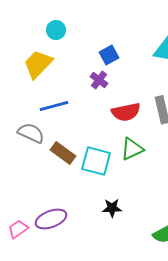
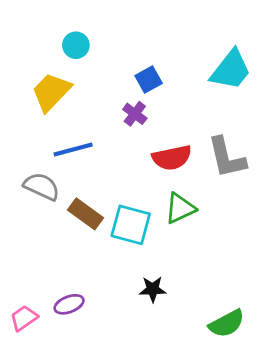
purple ellipse: (51, 219) -> (69, 304), size x0.7

